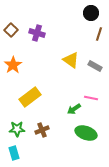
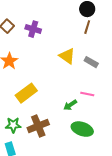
brown line: (99, 34) -> (87, 27), moved
brown cross: (42, 130) -> (38, 126), size x1.5

